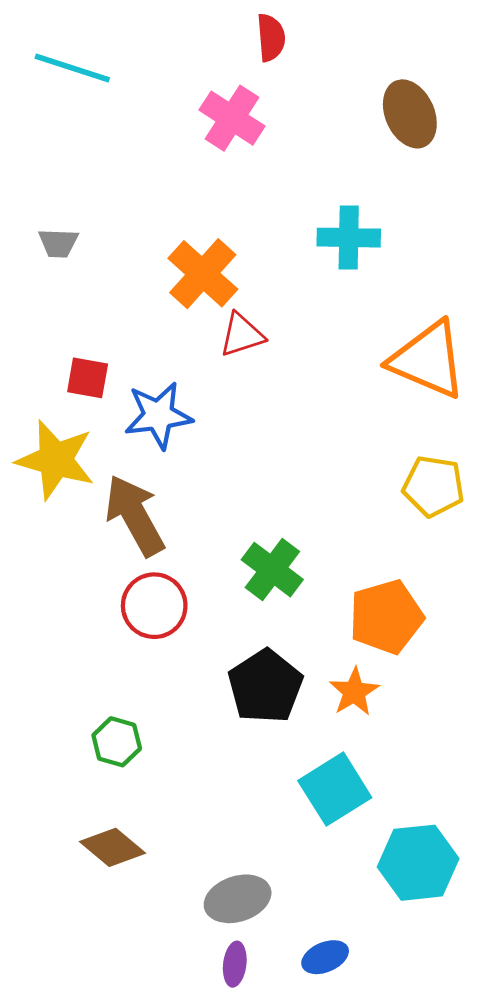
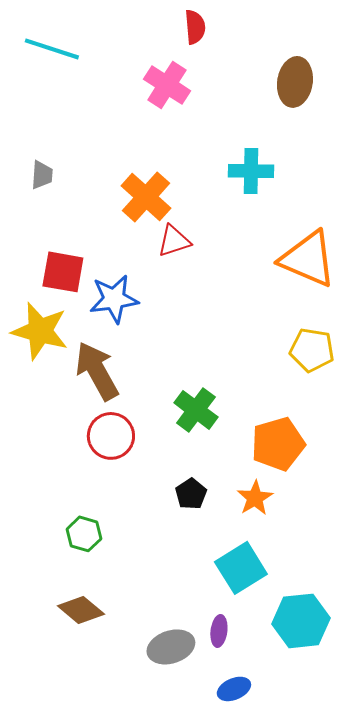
brown ellipse: (410, 114) -> (295, 82), turned 33
gray trapezoid: (58, 243) -> (42, 175), turned -88
red square: (88, 378) -> (63, 272), size x1.4
black pentagon: (265, 686) -> (191, 494), size x0.6
purple ellipse: (235, 964) -> (219, 631), moved

